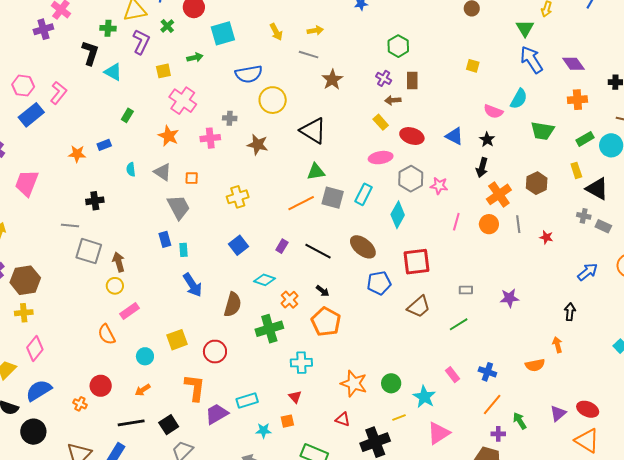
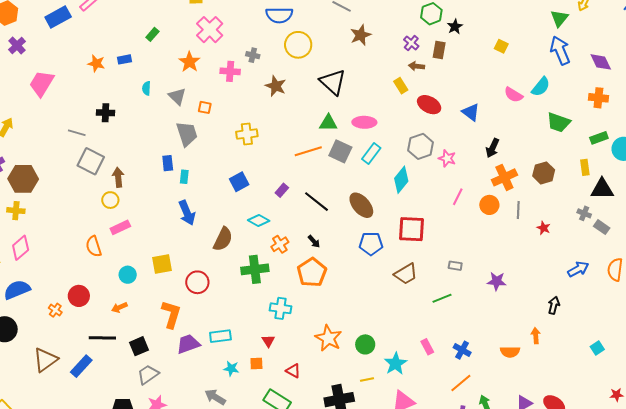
black star: (487, 140) -> (455, 27), moved
pink ellipse: (381, 158) -> (364, 122), moved
black triangle: (597, 189) -> (602, 189), turned -40
red triangle: (343, 419) -> (293, 371), moved

